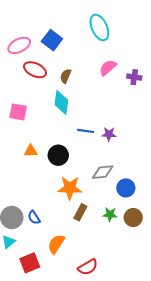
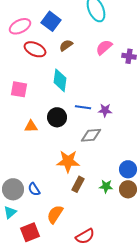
brown semicircle: (66, 76) -> (66, 45), moved, turned 32
black circle: (58, 155) -> (57, 117), moved
gray diamond: (103, 172) -> (91, 135), moved
blue circle: (126, 188) -> (128, 169), moved

